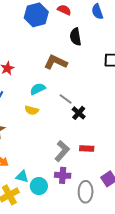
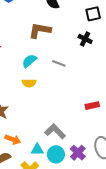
black cross: (79, 113) -> (85, 39), moved
gray L-shape: (62, 151) -> (55, 131), moved, turned -70
purple cross: (63, 175) -> (78, 153), moved, turned -35

